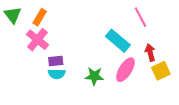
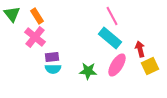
orange rectangle: (40, 17) -> (37, 16), turned -63
pink line: (140, 17) -> (112, 16), moved

